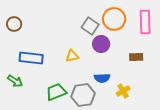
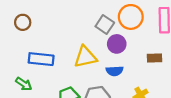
yellow triangle: (72, 56) -> (85, 57), size x1.6
blue semicircle: (102, 78) -> (115, 71), moved

